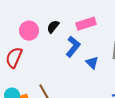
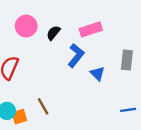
pink circle: (29, 31) -> (26, 26), moved

